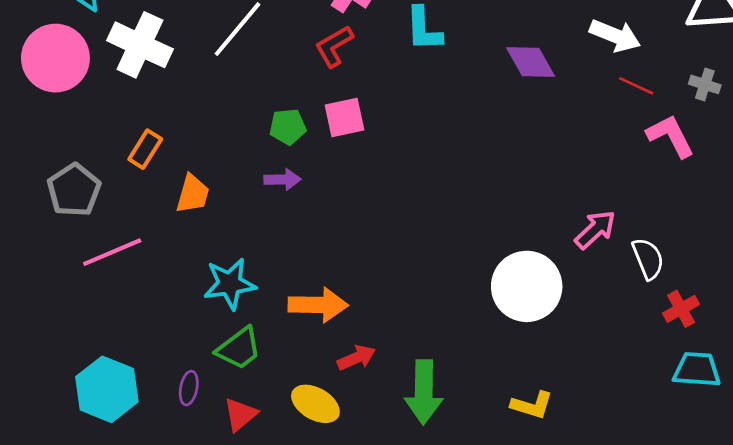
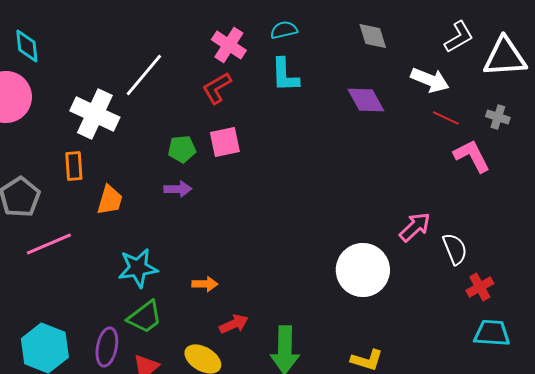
white cross: (140, 45) -> (95, 114), moved
orange rectangle: (145, 149) -> (74, 166), turned -36
orange arrow: (318, 305) -> (205, 284), size x0.6
purple ellipse: (189, 388) -> (107, 347), size x1.5

